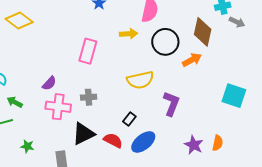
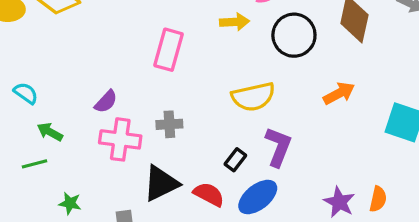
orange arrow: (192, 60) -> (339, 93), moved
purple L-shape: (171, 104) -> (278, 147), moved

